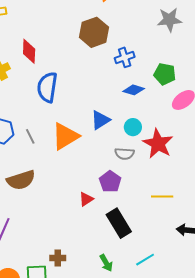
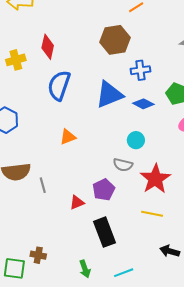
blue triangle: (100, 120) -> (109, 95), moved, size x1.4
gray line: (30, 136) -> (43, 185), moved
orange triangle: (65, 136) -> (68, 137), size x0.6
red star: (158, 144) -> (155, 179), moved

